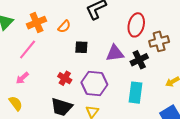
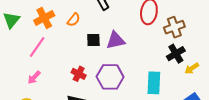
purple triangle: (115, 53) -> (116, 40), moved
black cross: (139, 60) -> (176, 54), moved

